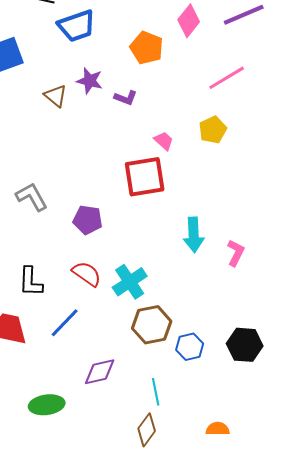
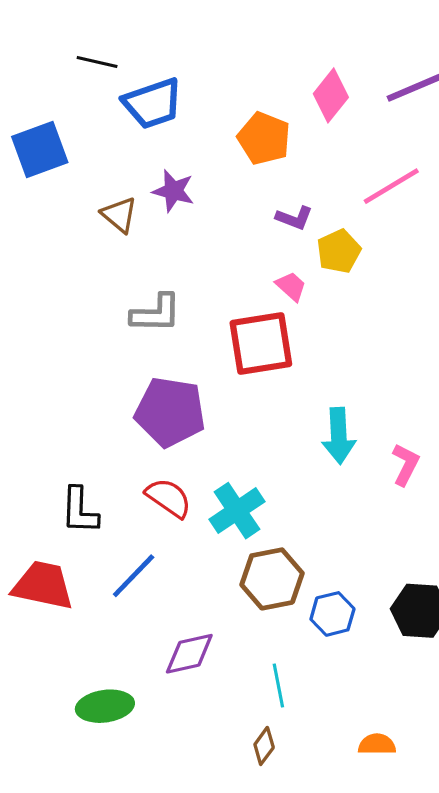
purple L-shape: (126, 98) -> (294, 218), moved
yellow pentagon: (213, 130) -> (339, 251), moved
gray L-shape: (32, 197) -> (156, 313), moved, turned 120
purple pentagon: (88, 220) -> (170, 412), size x1.5
brown diamond: (147, 430) -> (264, 746), size x0.7

